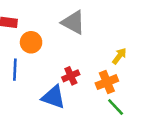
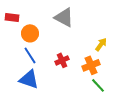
blue line: (15, 70) -> (30, 55), moved, turned -36
blue triangle: (53, 97) -> (29, 79), moved

